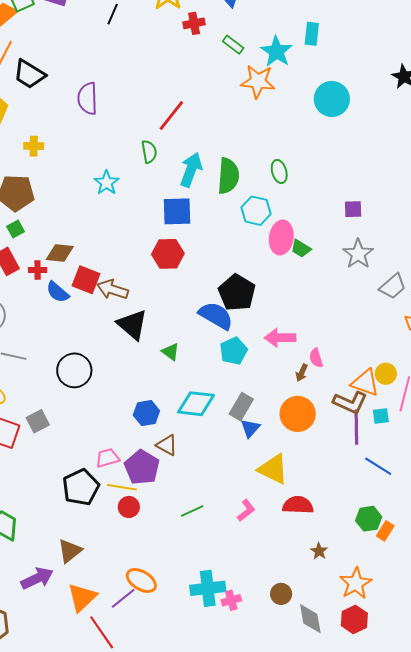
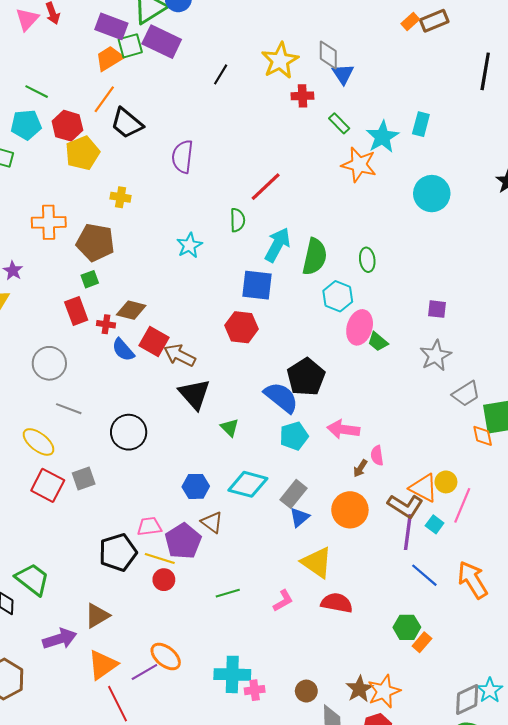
cyan square: (381, 416) -> (435, 524), turned 36
brown star: (319, 551) -> (359, 689), moved, size x1.5

